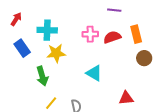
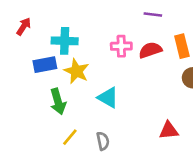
blue rectangle: (22, 48) -> (45, 65), moved, turned -66
yellow star: (56, 53) -> (76, 71), turned 30
cyan triangle: (94, 73) -> (108, 98), moved

